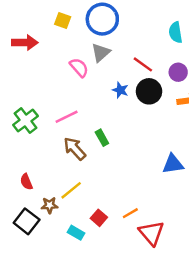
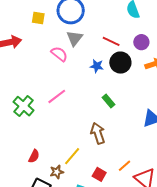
green rectangle: (102, 138) -> (108, 101), moved
brown arrow: (75, 149) -> (98, 133), moved, turned 35
red semicircle: (26, 182) -> (34, 156), turned -120

